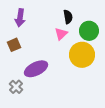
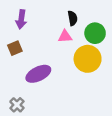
pink triangle: (61, 34) -> (65, 36), turned 40
gray cross: (16, 87) -> (17, 105), moved

